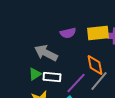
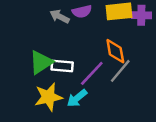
gray arrow: (46, 53) -> (60, 16), moved, size x0.7
green triangle: (35, 74) -> (41, 62), size x1.5

